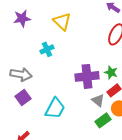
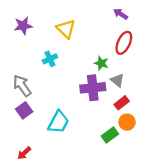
green star: (111, 72) -> (101, 63), moved
gray arrow: (21, 74) -> (22, 86), turned -135
gray triangle: (98, 100) -> (117, 80), moved

